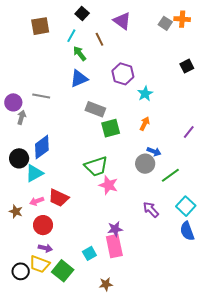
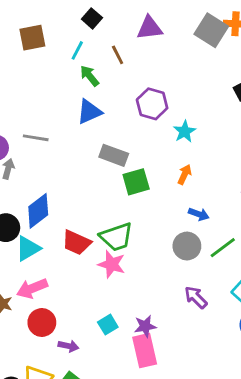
purple triangle: (122, 21) -> (150, 28), turned -42
gray square: (165, 23) -> (211, 30), size x1.6
gray circle: (145, 164) -> (187, 246), moved
pink star: (108, 185) -> (112, 264), moved
red trapezoid: (59, 198) -> (76, 243), moved
pink arrow: (37, 201) -> (32, 288), size x1.5
purple arrow: (45, 248) -> (68, 346), moved
cyan square: (89, 253) -> (108, 325), moved

